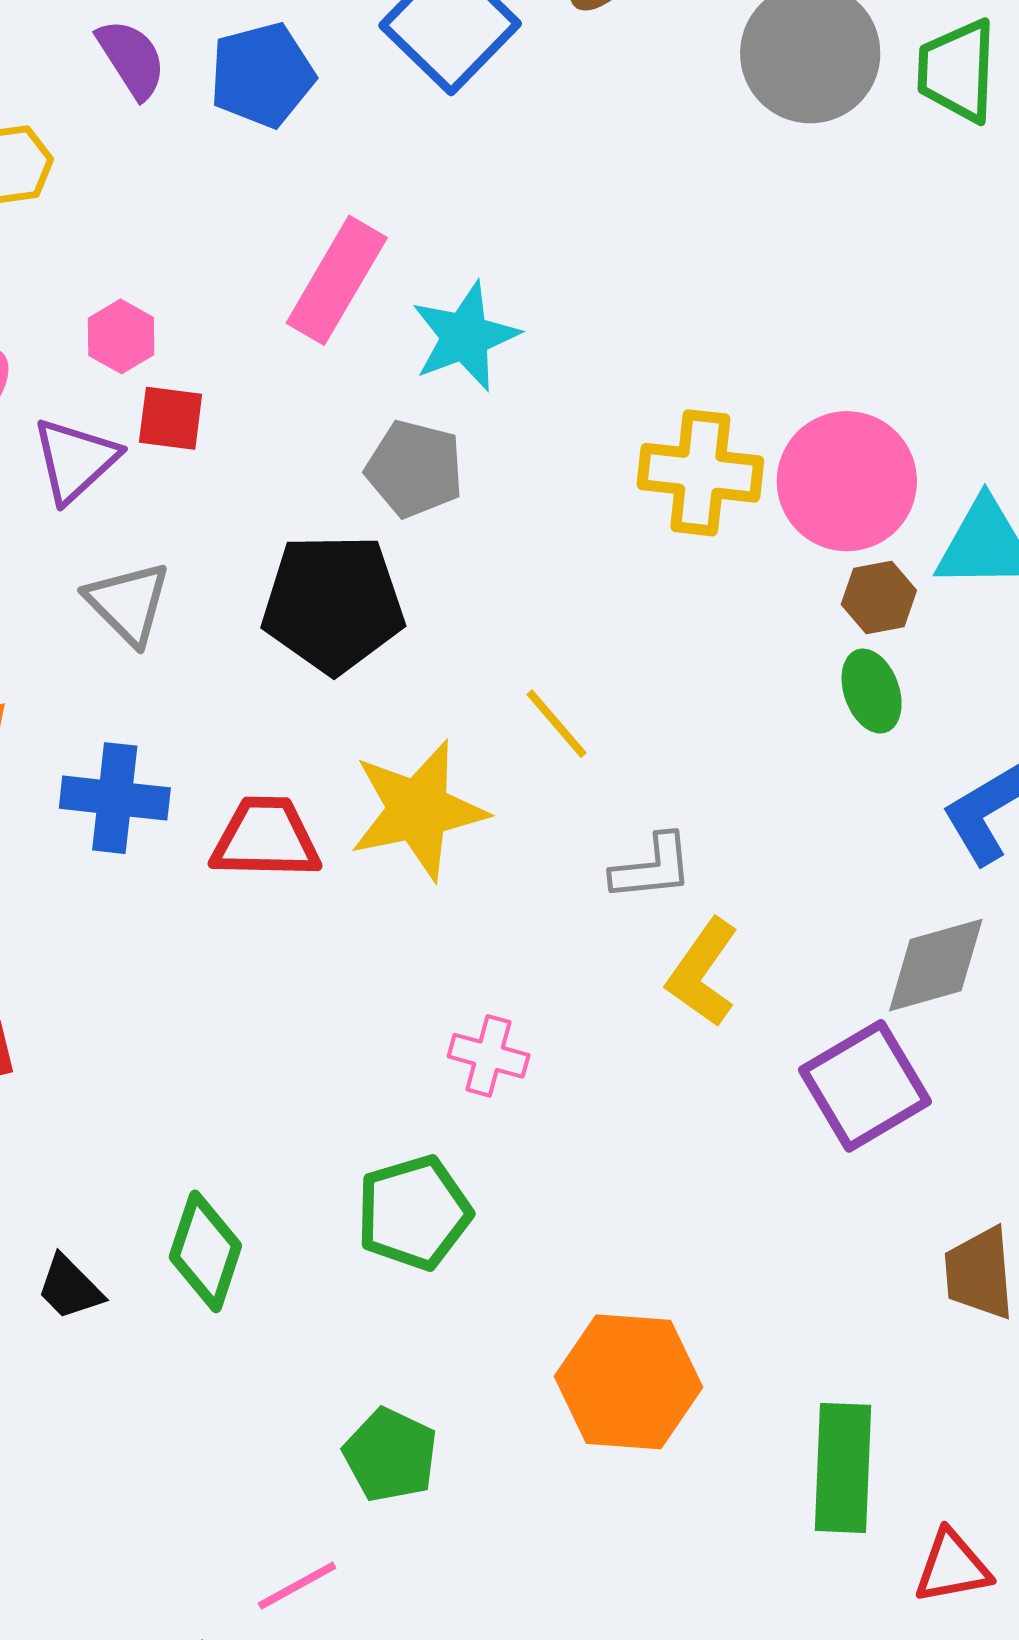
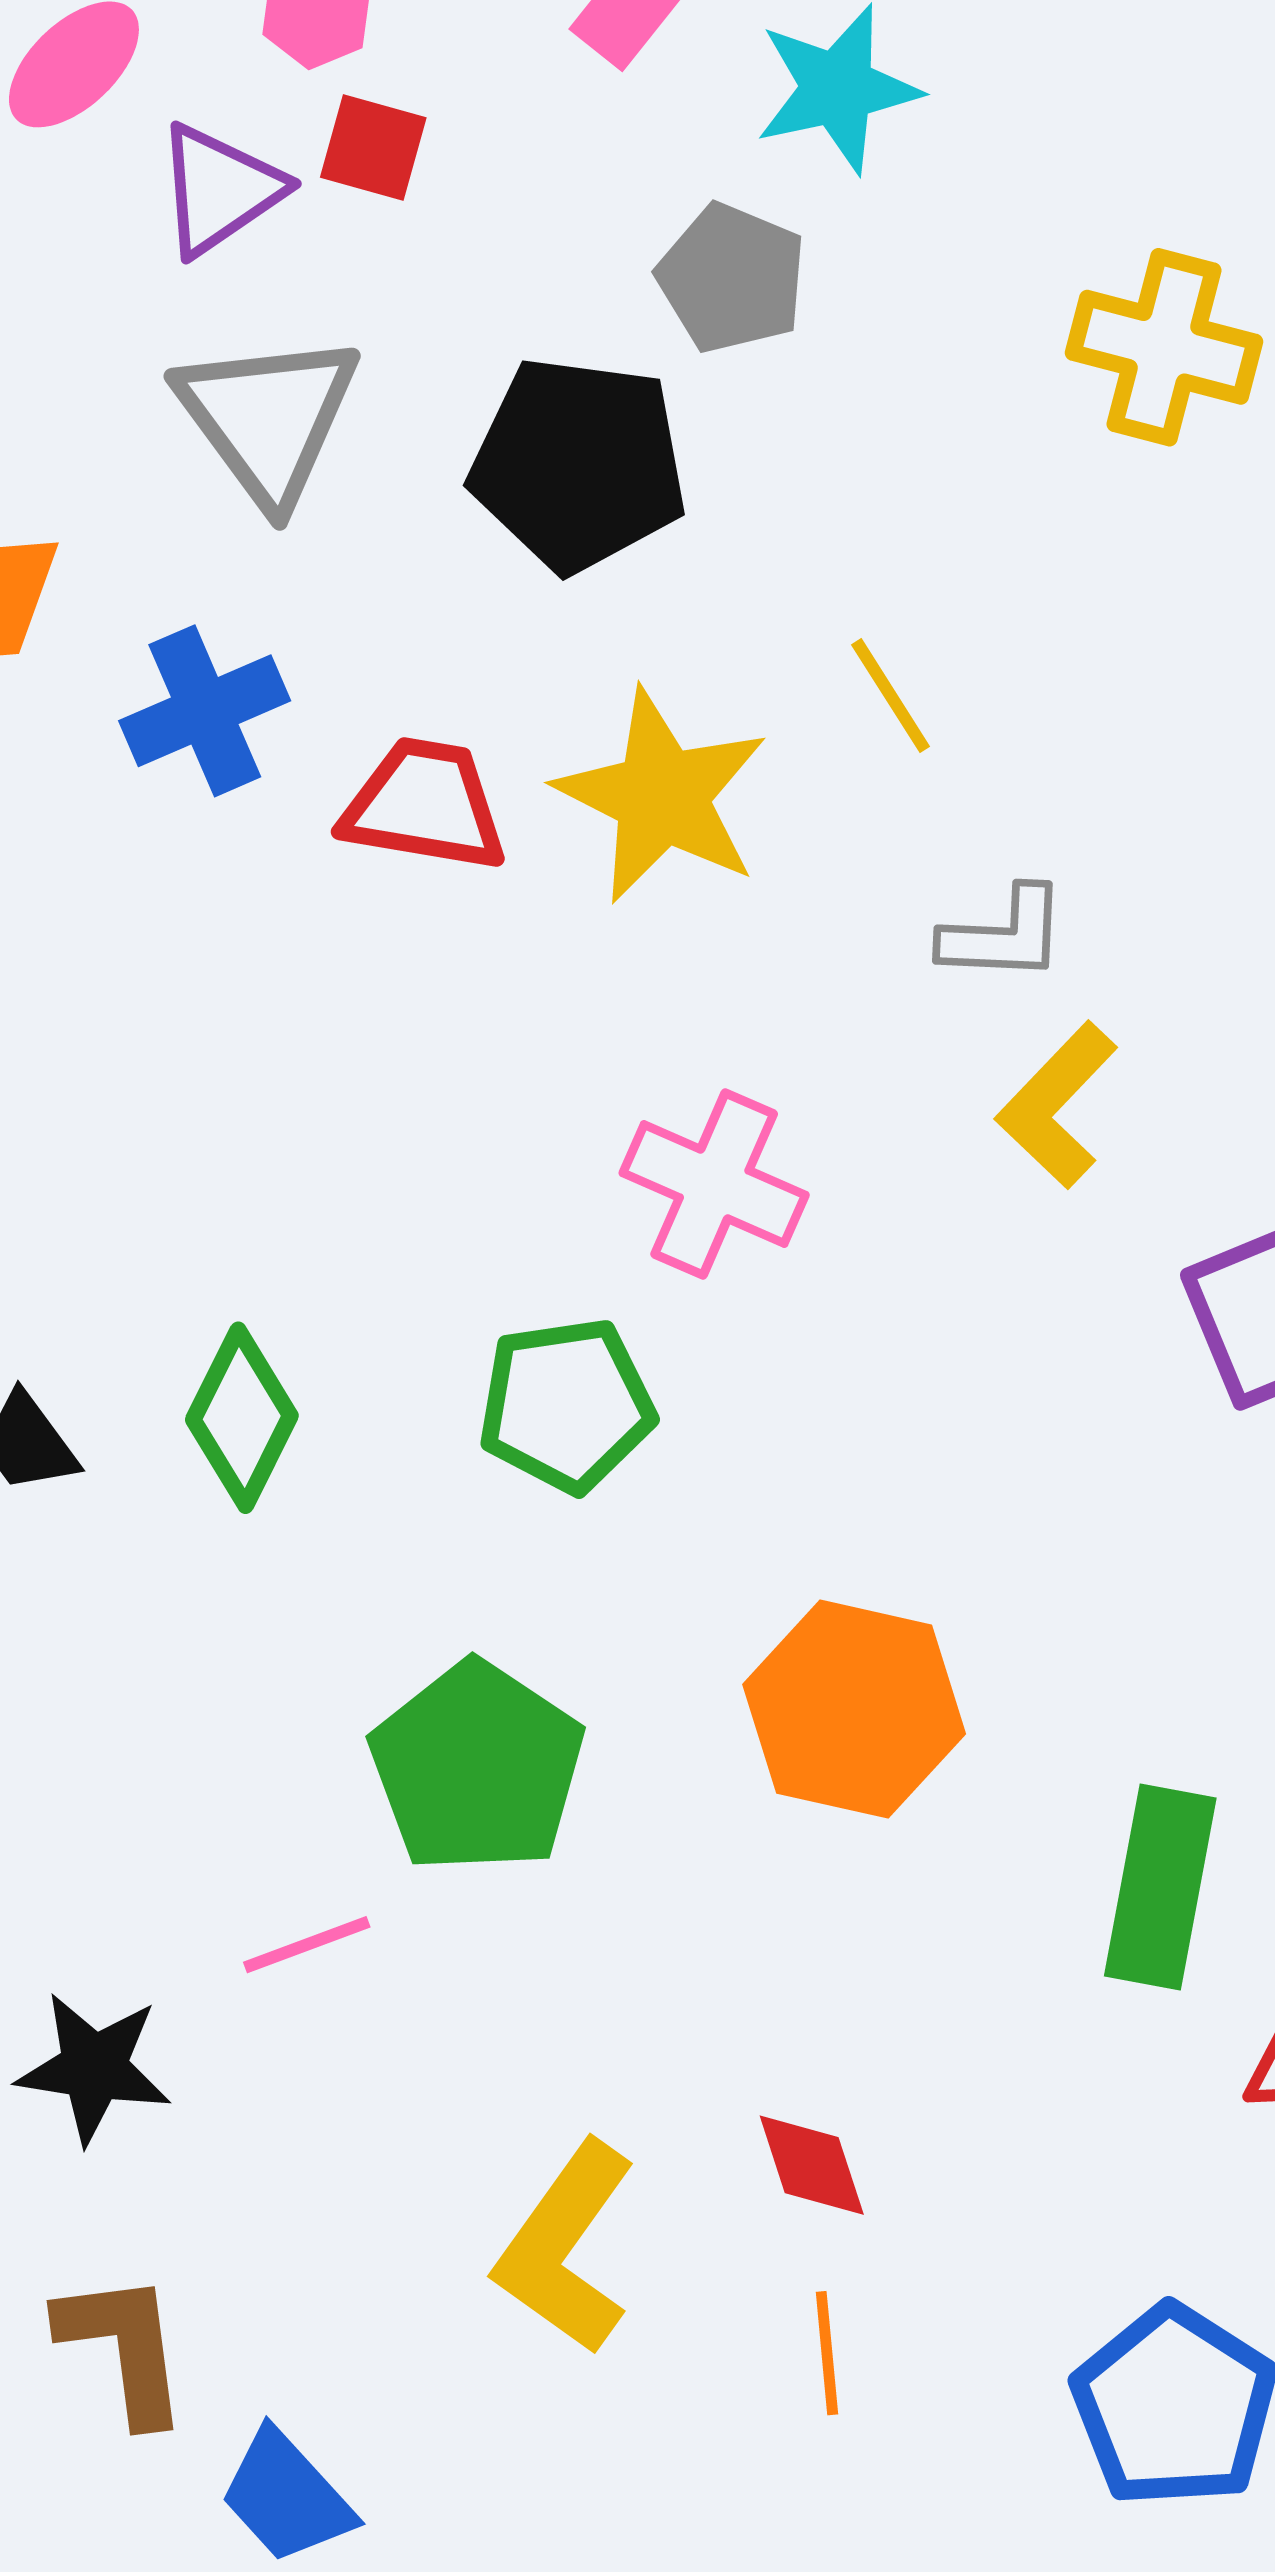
gray triangle: (128, 603) -> (268, 418), size x1.4
blue cross: (115, 798) -> (205, 711), turned -38
yellow star: (418, 810) -> (662, 796), turned 30
pink cross: (489, 1056) -> (714, 1184), size x1.5
green pentagon: (390, 1455) -> (477, 1767), size x1.5

